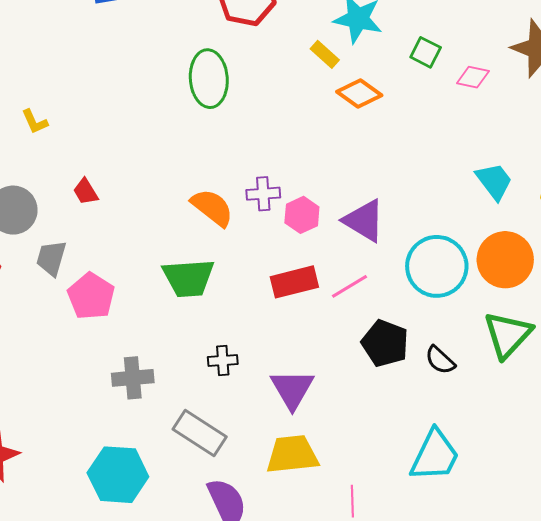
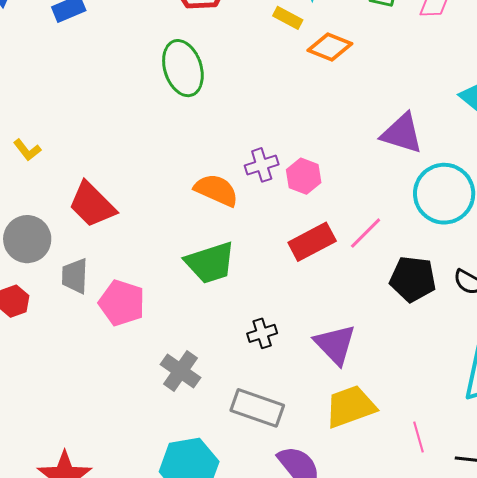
red trapezoid: (86, 192) -> (92, 205), size x1.8
purple triangle: (364, 221) -> (402, 133), moved
gray cross: (133, 378) -> (181, 371), turned -36

